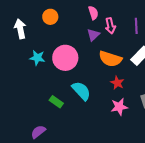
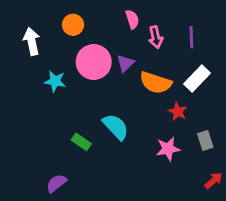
purple triangle: (93, 35) -> (125, 63), moved
pink circle: (65, 58) -> (94, 62), moved
red star: (117, 83) -> (178, 112), moved

